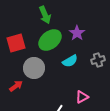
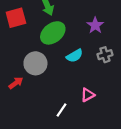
purple star: (77, 33) -> (95, 25), moved
red square: (16, 43) -> (16, 18), moved

